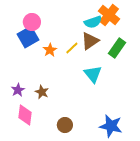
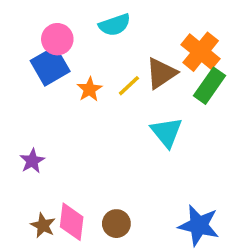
orange cross: (109, 15) -> (201, 52), moved
cyan semicircle: (93, 22) -> (115, 25), moved
brown star: (42, 92) -> (43, 225), moved
pink diamond: (25, 115) -> (72, 222), moved

